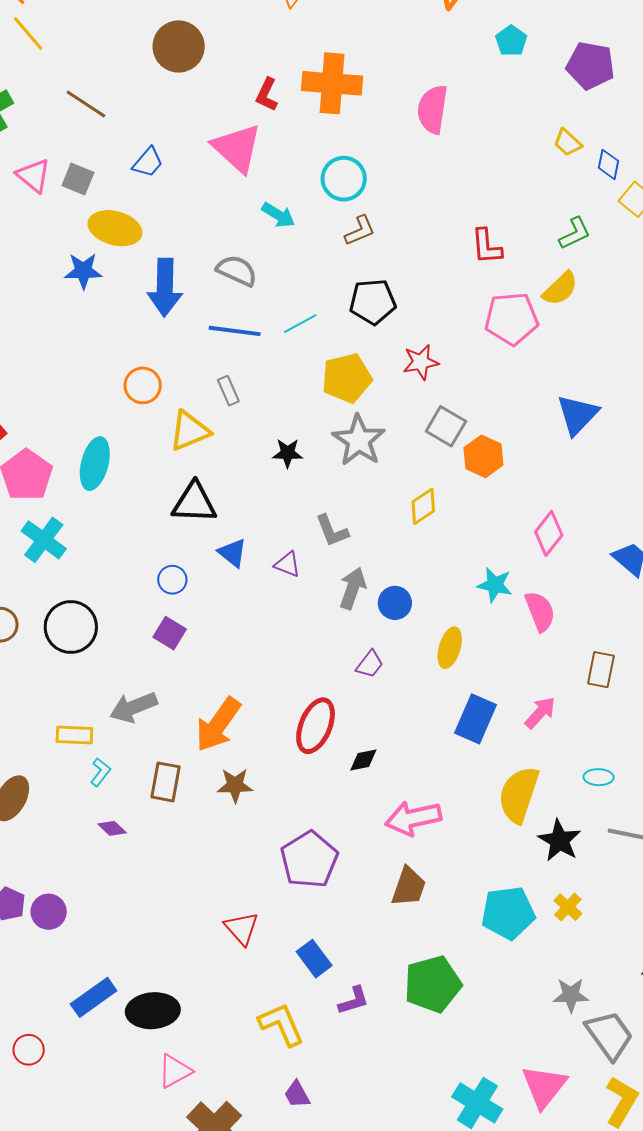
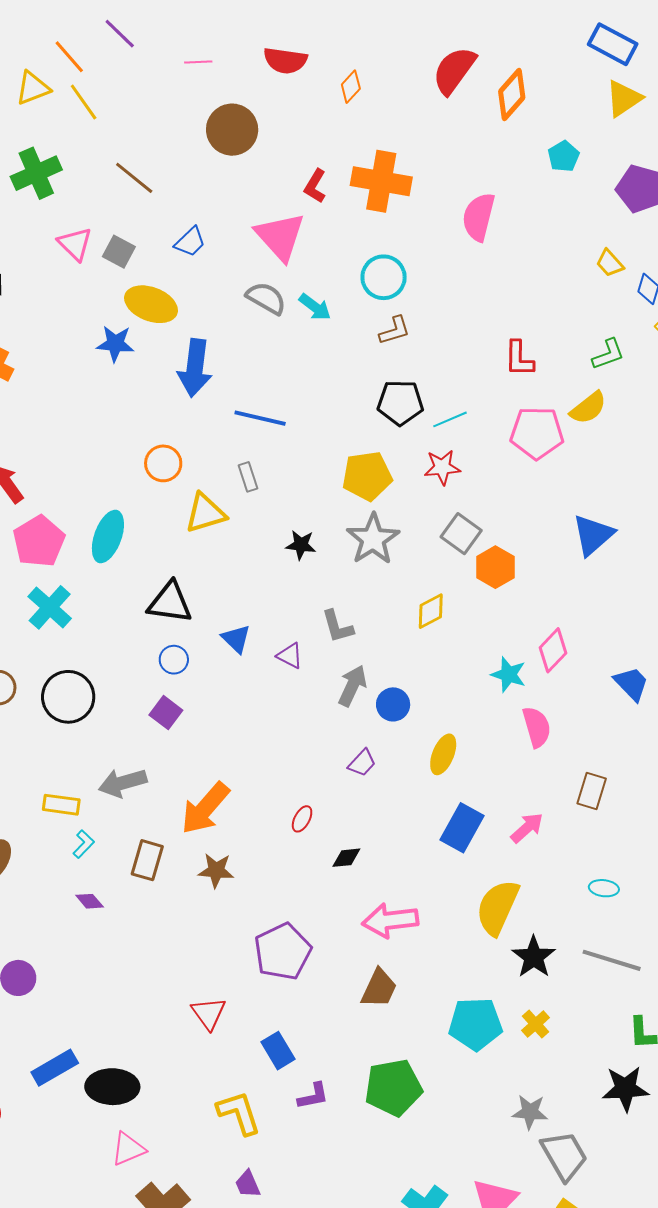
gray semicircle: (237, 271) -> (266, 298), moved
cyan line: (300, 324) -> (450, 419), moved
black triangle: (194, 503) -> (170, 603), moved
cyan star: (495, 585) -> (509, 674), moved
red ellipse: (316, 726) -> (302, 819), size x0.5
cyan ellipse: (599, 777) -> (604, 888), moved

